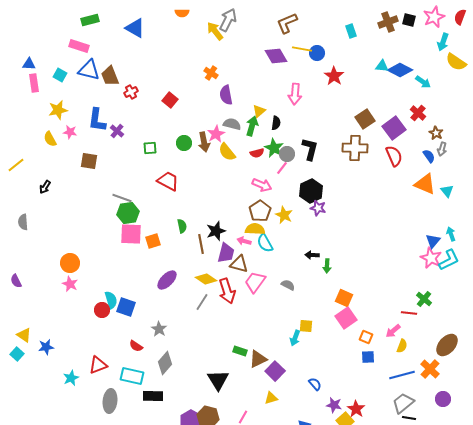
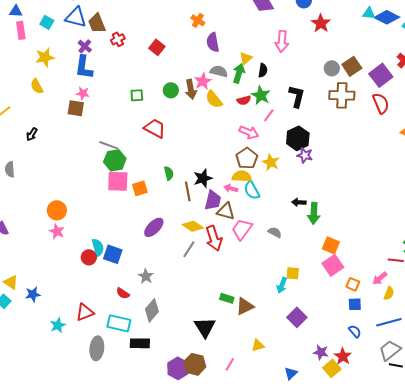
purple cross: (117, 131) -> (85, 46), moved
pink star: (70, 132) -> (83, 93), moved
gray circle: (287, 154) -> (332, 68), moved
green arrow: (327, 266) -> (314, 213), size x1.5
purple square: (275, 371) -> (297, 317), moved
blue semicircle: (315, 384) -> (355, 331), moved

